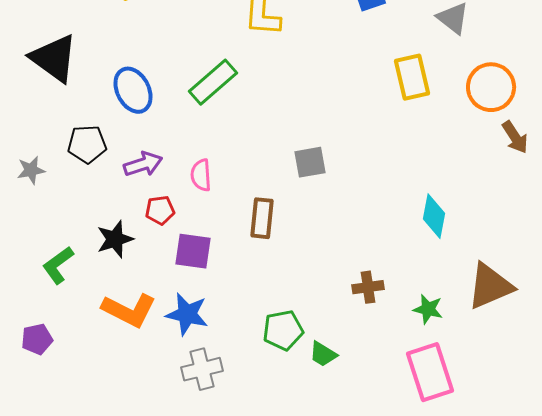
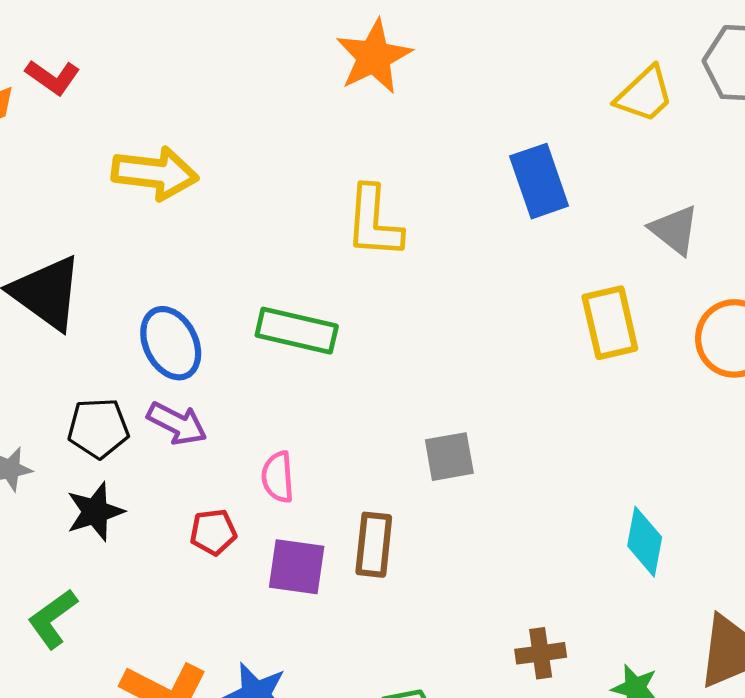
green rectangle: (213, 82) -> (297, 331), turned 54
purple arrow: (143, 164) -> (177, 423), moved, turned 45
black star: (115, 239) -> (95, 512), moved
purple square: (193, 251) -> (297, 567), moved

